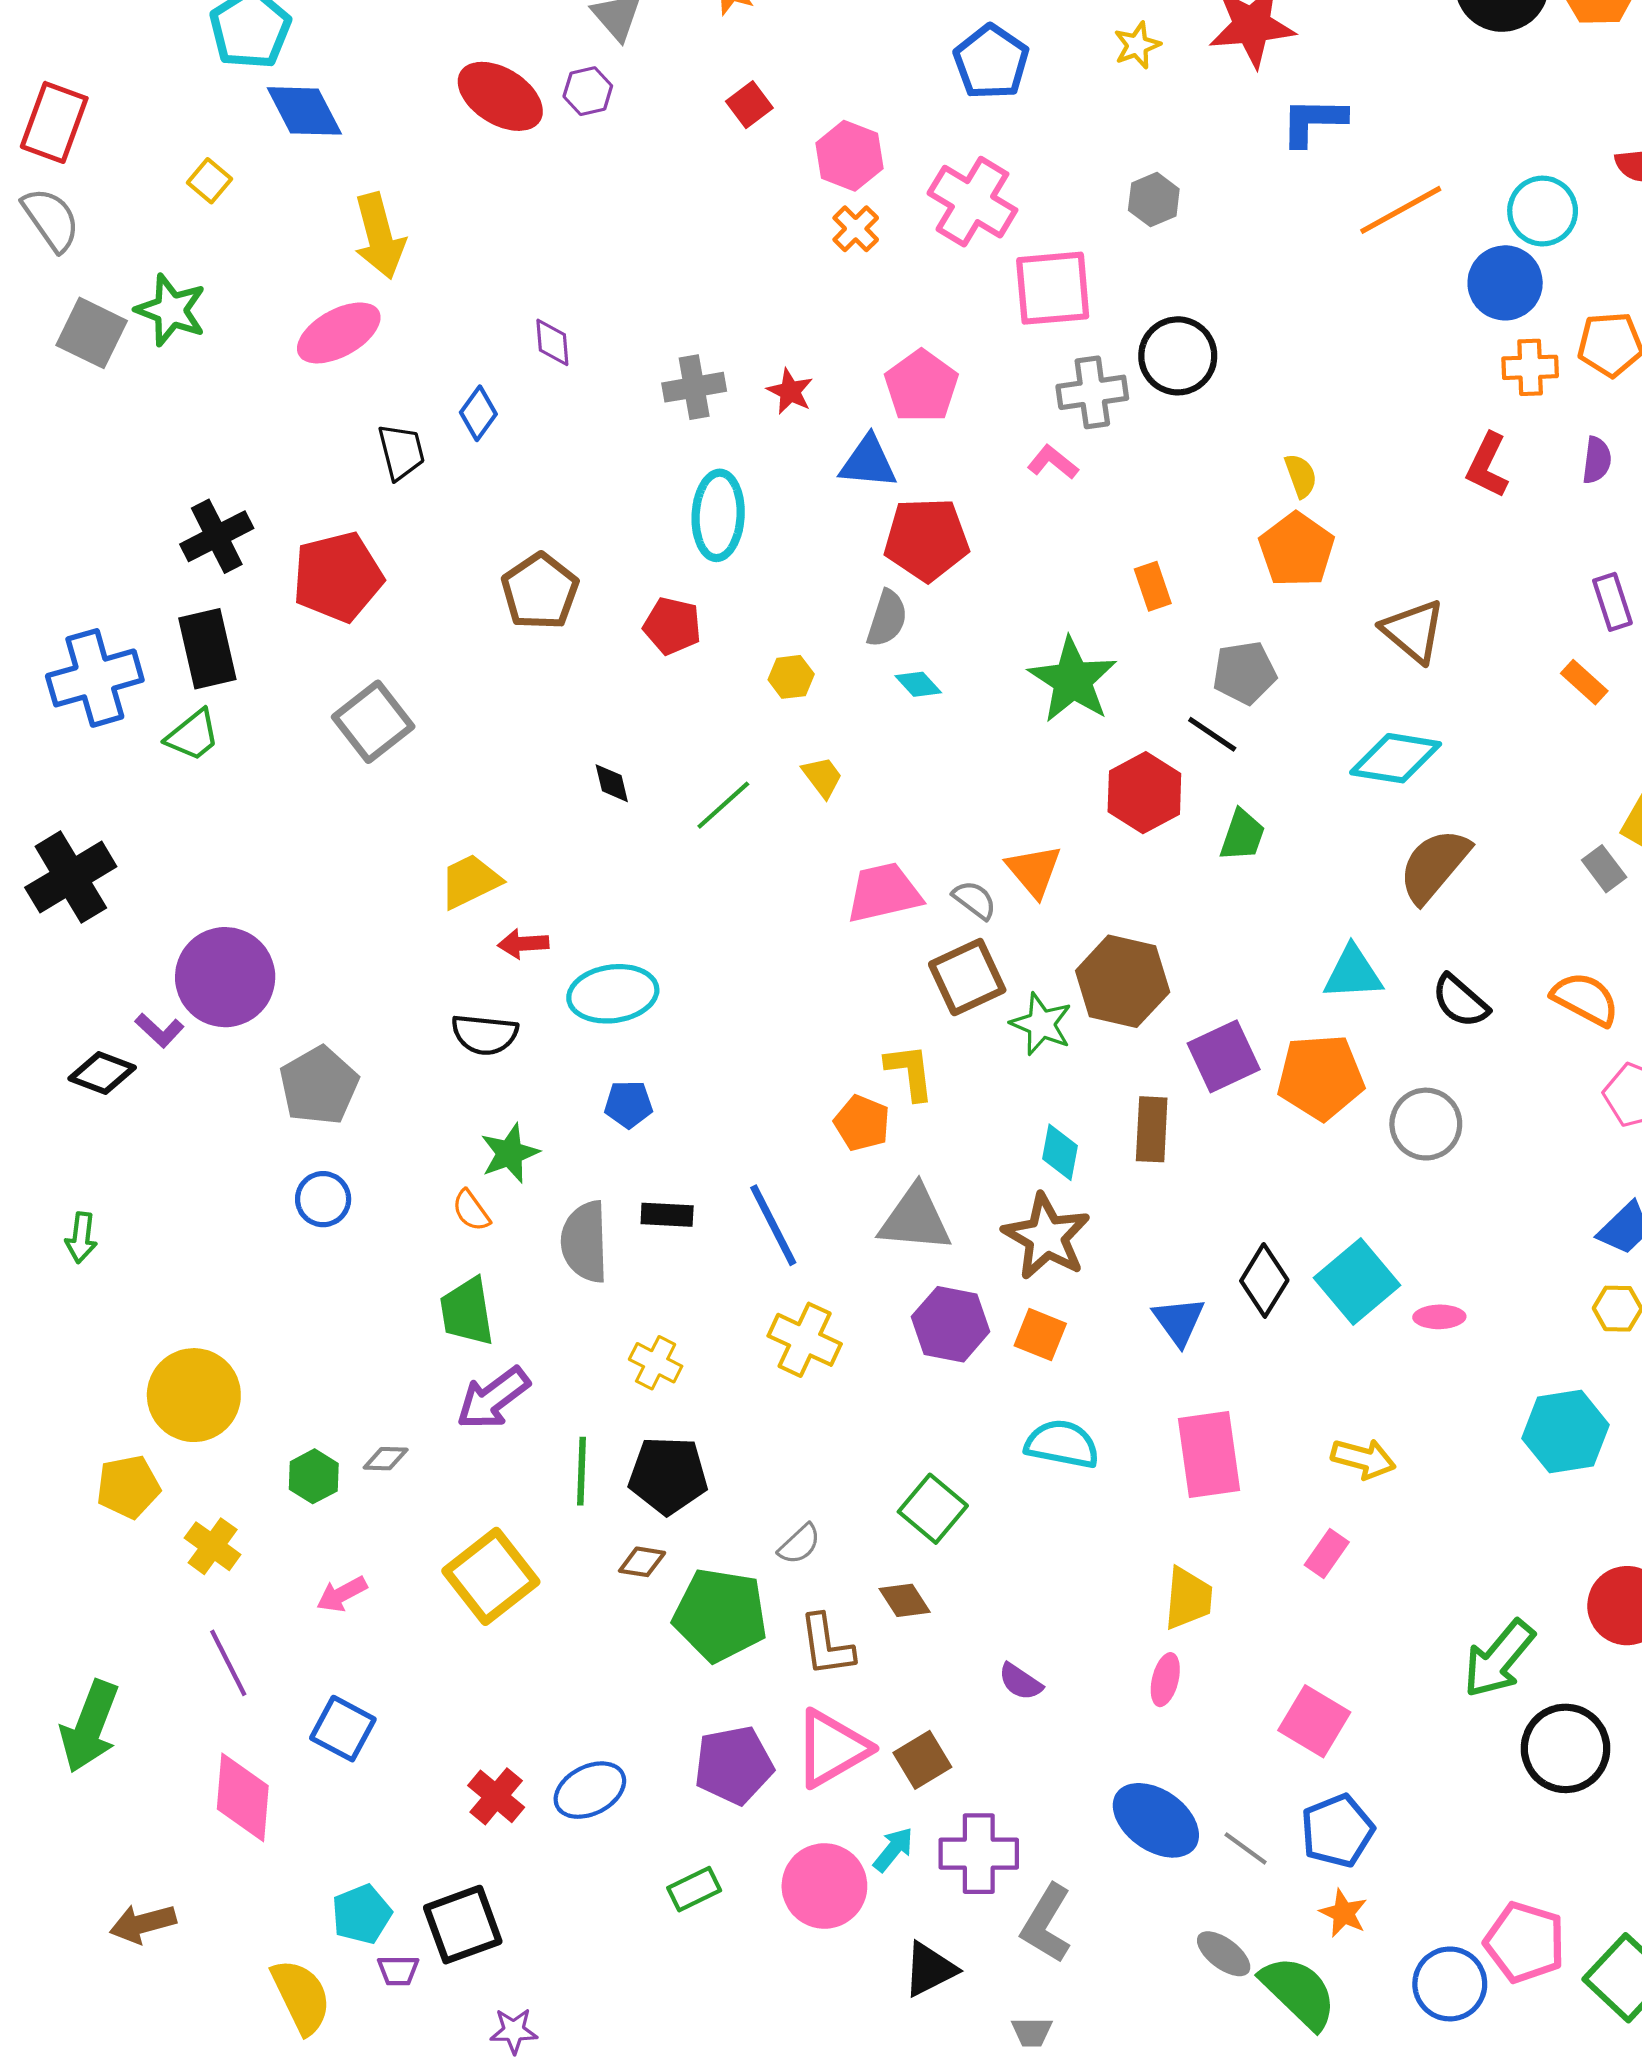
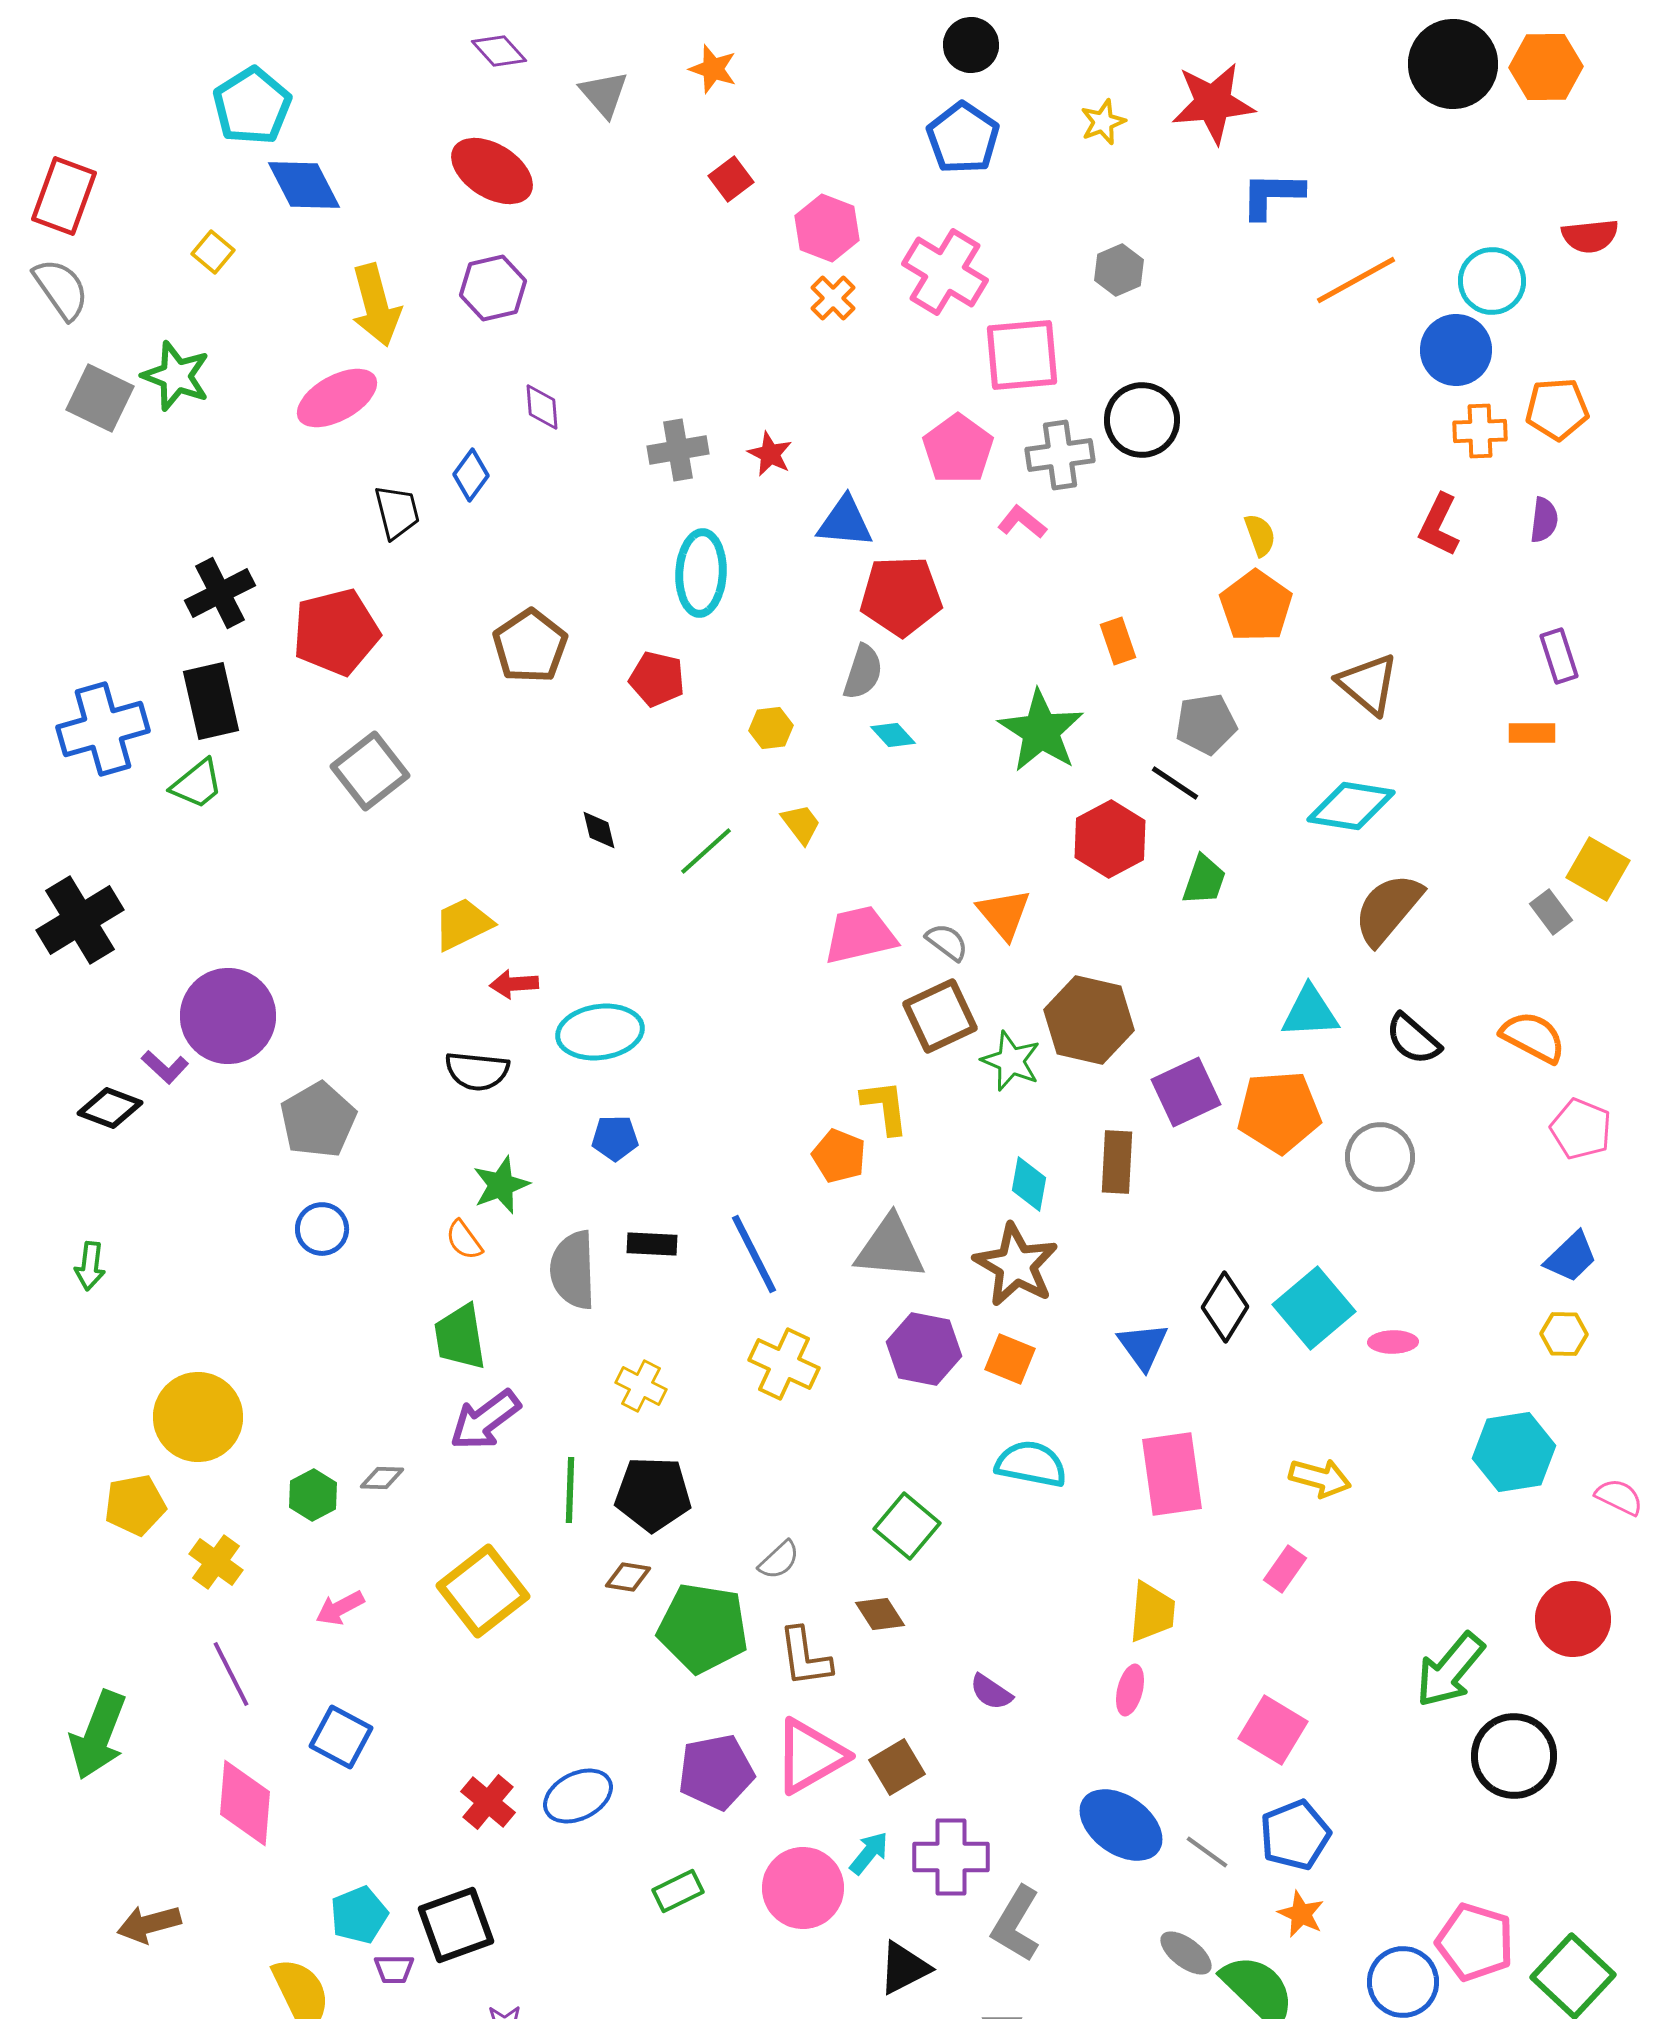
purple hexagon: (588, 91) -> (493, 288), moved, size x1.4
pink pentagon: (921, 386) -> (958, 449), moved
orange rectangle: (1584, 682) -> (1532, 733), turned -42

